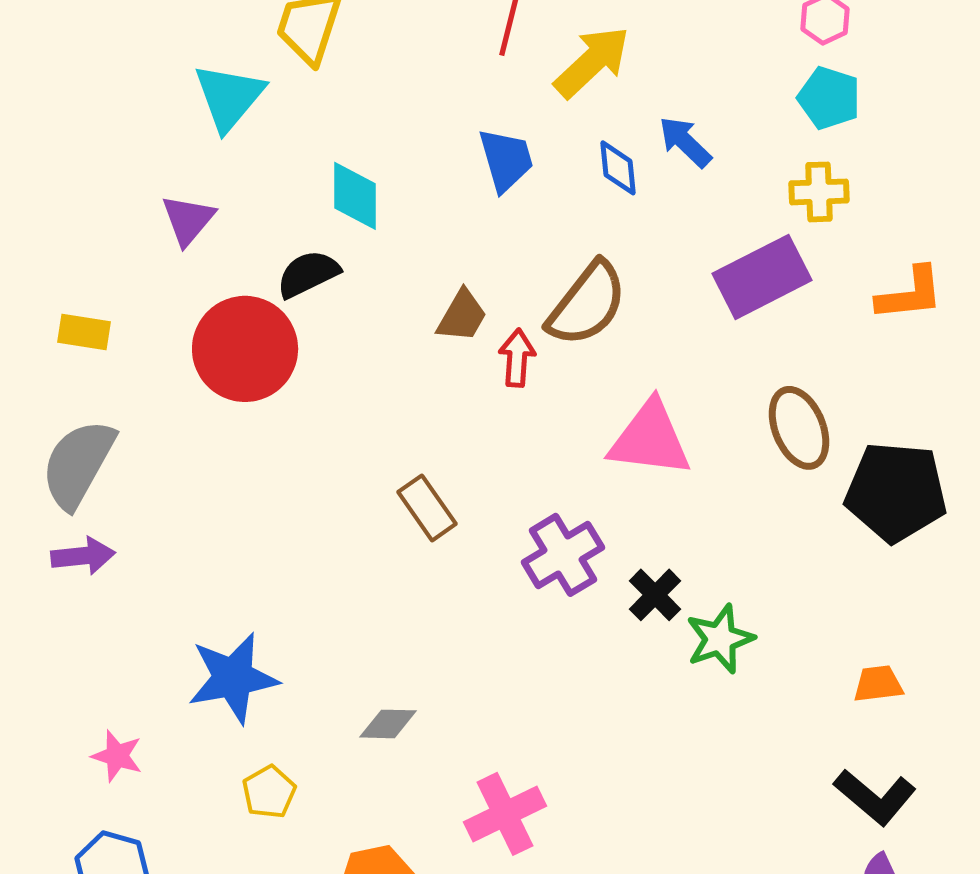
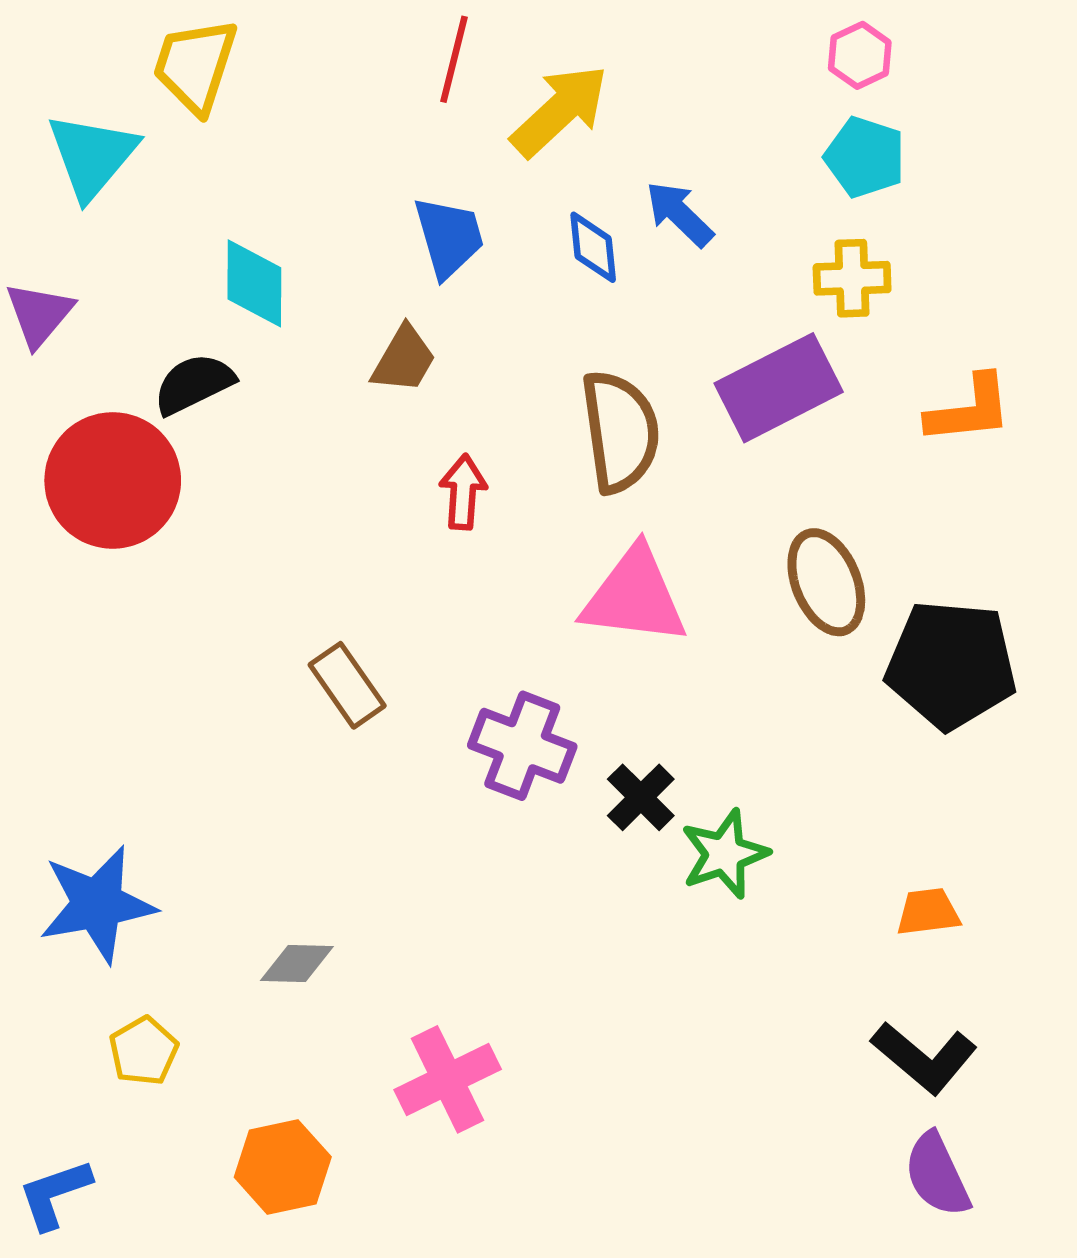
brown semicircle: (587, 304) -> (620, 432), moved, turned -46
brown trapezoid: (462, 316) -> (404, 359), moved
purple cross: (563, 555) -> (522, 746), turned -38

